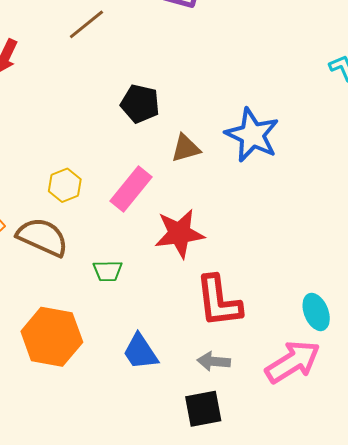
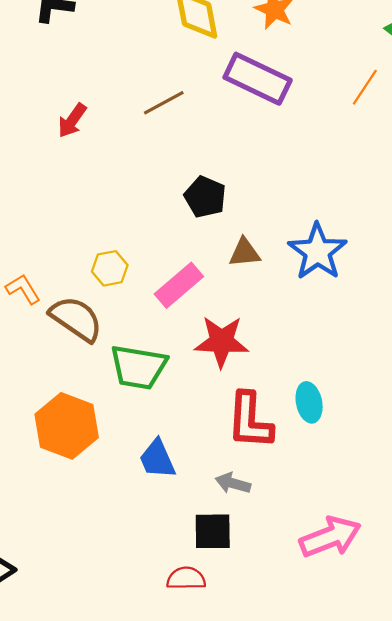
green trapezoid: (108, 271) -> (138, 367), size x1.8
cyan ellipse: (316, 312) -> (309, 402), moved
pink arrow: (293, 362) -> (330, 537), moved

